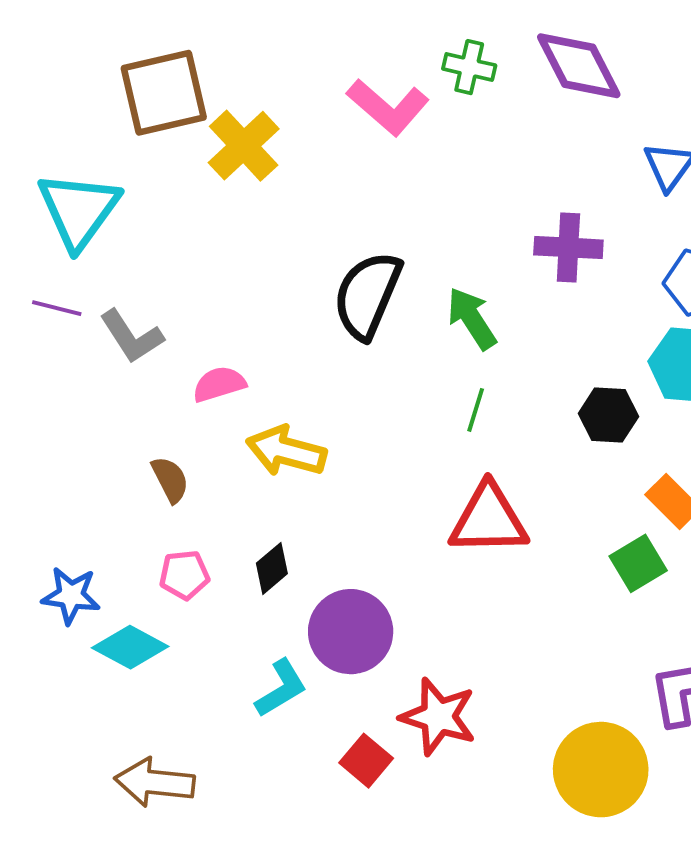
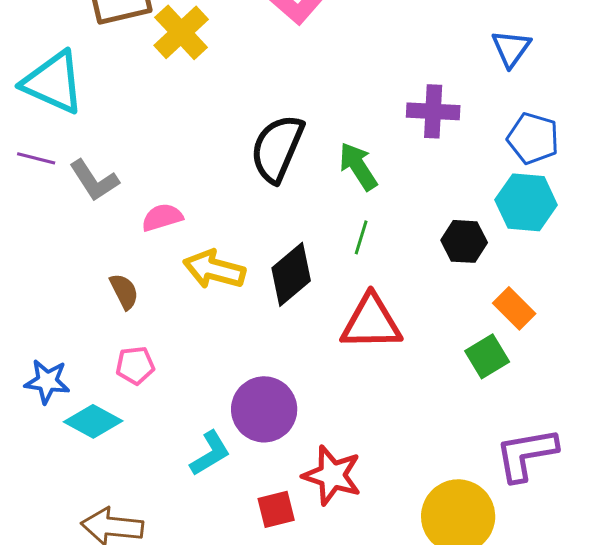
cyan triangle: (79, 210) -> (53, 82), turned -42
black diamond: (272, 568) -> (291, 274), moved, size x1.6
red square: (366, 761) -> (276, 509), turned 36

